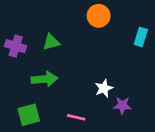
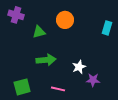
orange circle: (99, 16) -> (65, 20), moved
purple cross: (16, 46) -> (16, 15), moved
green arrow: (45, 79) -> (46, 60), moved

